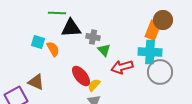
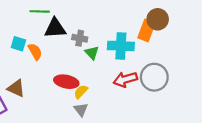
cyan cross: (150, 52) -> (121, 46), moved
red arrow: (122, 67) -> (125, 79), moved
red ellipse: (81, 76) -> (66, 82), turned -40

